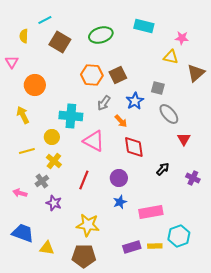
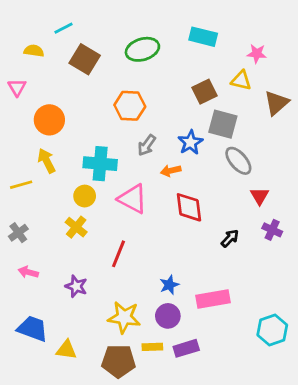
yellow semicircle: (24, 36) -> (34, 51), turned 96
brown square: (118, 75) -> (205, 92), moved
gray square: (158, 88) -> (223, 124), size x1.5
yellow arrow: (23, 115) -> (47, 161), moved
orange arrow: (121, 121) -> (171, 171), turned 120
yellow circle: (52, 137) -> (85, 196), moved
yellow line: (27, 151) -> (21, 185), moved
purple circle: (119, 178) -> (168, 316), moved
purple cross: (193, 178) -> (272, 230), moved
gray cross: (42, 181) -> (18, 233), moved
cyan hexagon: (179, 236) -> (272, 330), moved
yellow rectangle: (155, 246) -> (152, 347), moved

